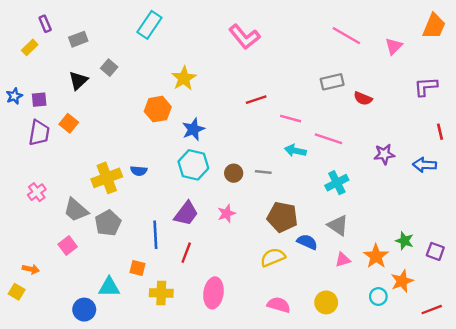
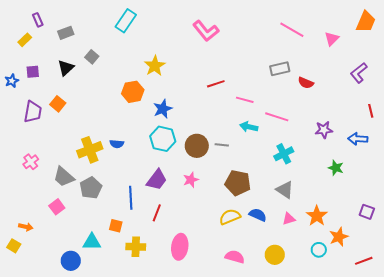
purple L-shape: (426, 87) -> (359, 73), turned -35
purple square: (39, 100) -> (33, 72), moved
brown circle: (234, 173) -> (197, 146), size x1.5
green star: (404, 241) -> (336, 168), moved
blue semicircle: (307, 242) -> (258, 215), moved

